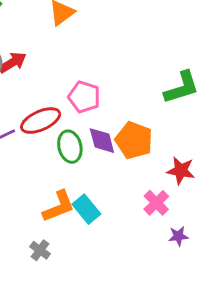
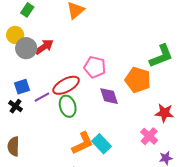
orange pentagon: (134, 140) -> (138, 80), moved
green ellipse: (70, 147) -> (68, 106), moved

